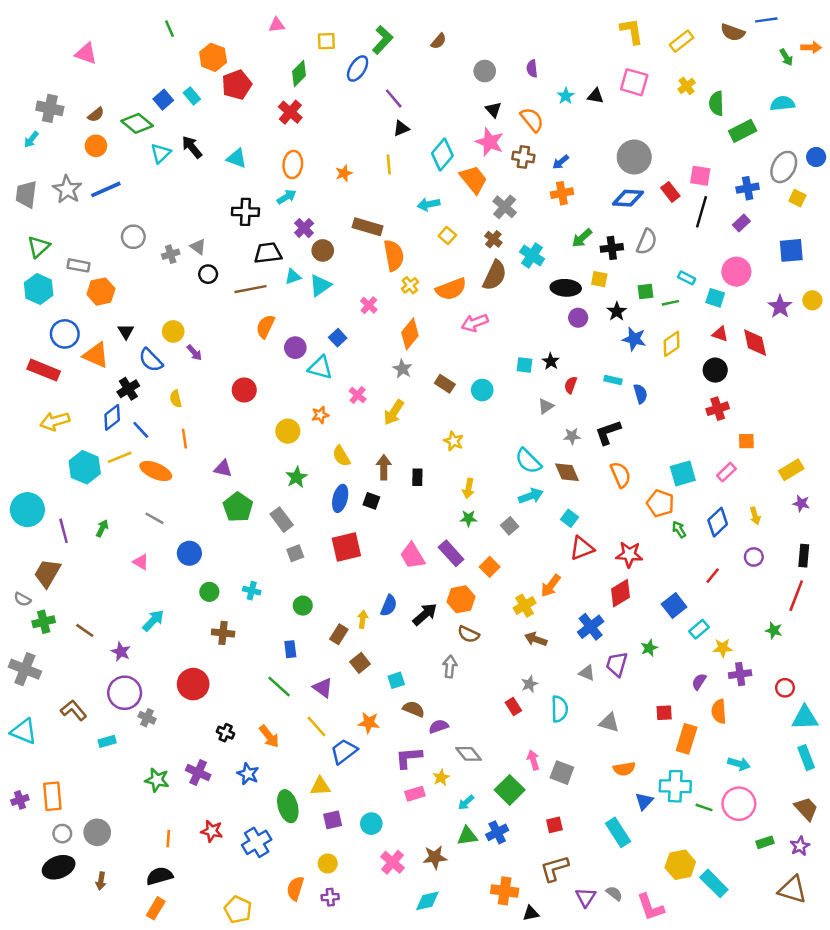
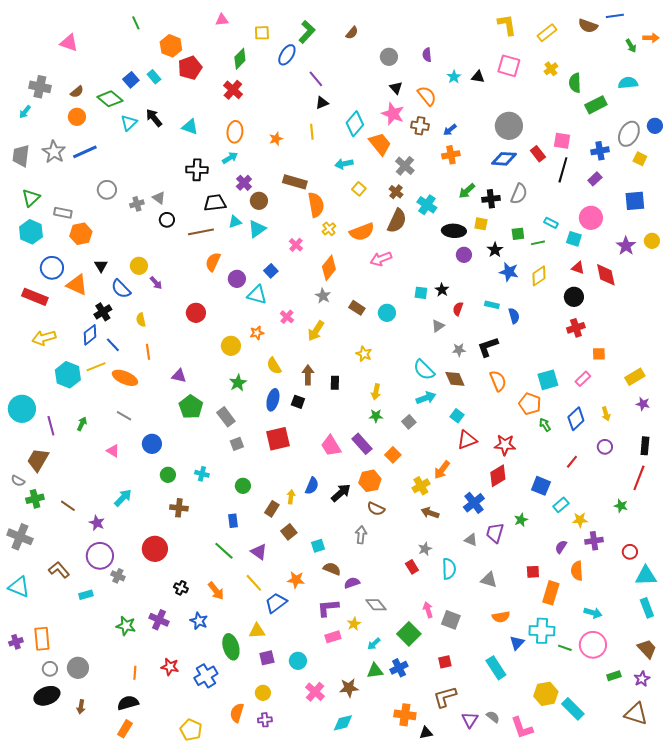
blue square: (674, 606) -> (541, 486), turned -30

